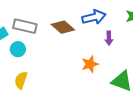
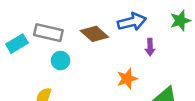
cyan circle: (18, 49) -> (61, 61), moved

